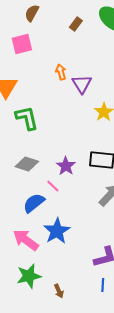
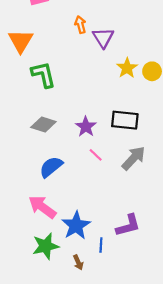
pink line: (53, 186) -> (96, 155), moved
blue star: (57, 231) -> (76, 225), moved
blue line: (103, 285) -> (101, 245), moved

